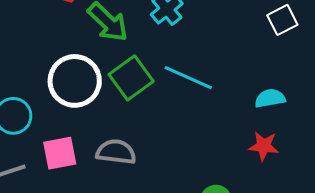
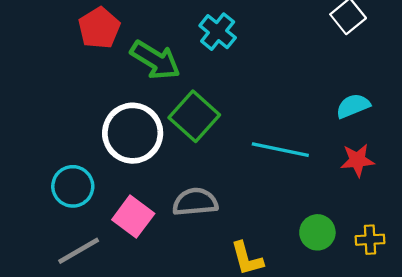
cyan line: (188, 78) -> (280, 150), moved
pink square: (60, 153) -> (133, 217), turned -30

